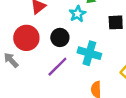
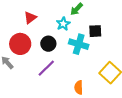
cyan cross: (89, 53) -> (79, 44), moved

